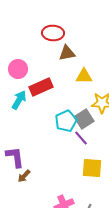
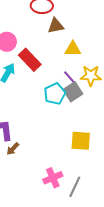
red rectangle: (41, 87) -> (30, 60), turned 70
purple line: (81, 138) -> (70, 78), moved

